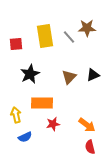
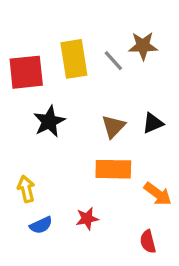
red square: (16, 44) -> (26, 72), size x1.6
orange rectangle: (42, 103) -> (113, 169), moved
red star: (53, 124) -> (87, 219), moved
orange arrow: (87, 125) -> (158, 194), moved

